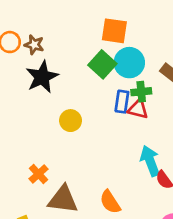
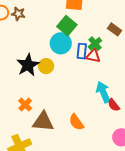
cyan circle: (129, 63) -> (61, 43), moved
black star: (42, 77) -> (28, 65), moved
green cross: (141, 92) -> (95, 44), turned -32

